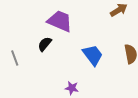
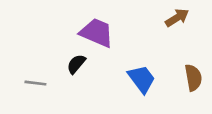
gray line: (15, 58) -> (35, 83), turned -63

